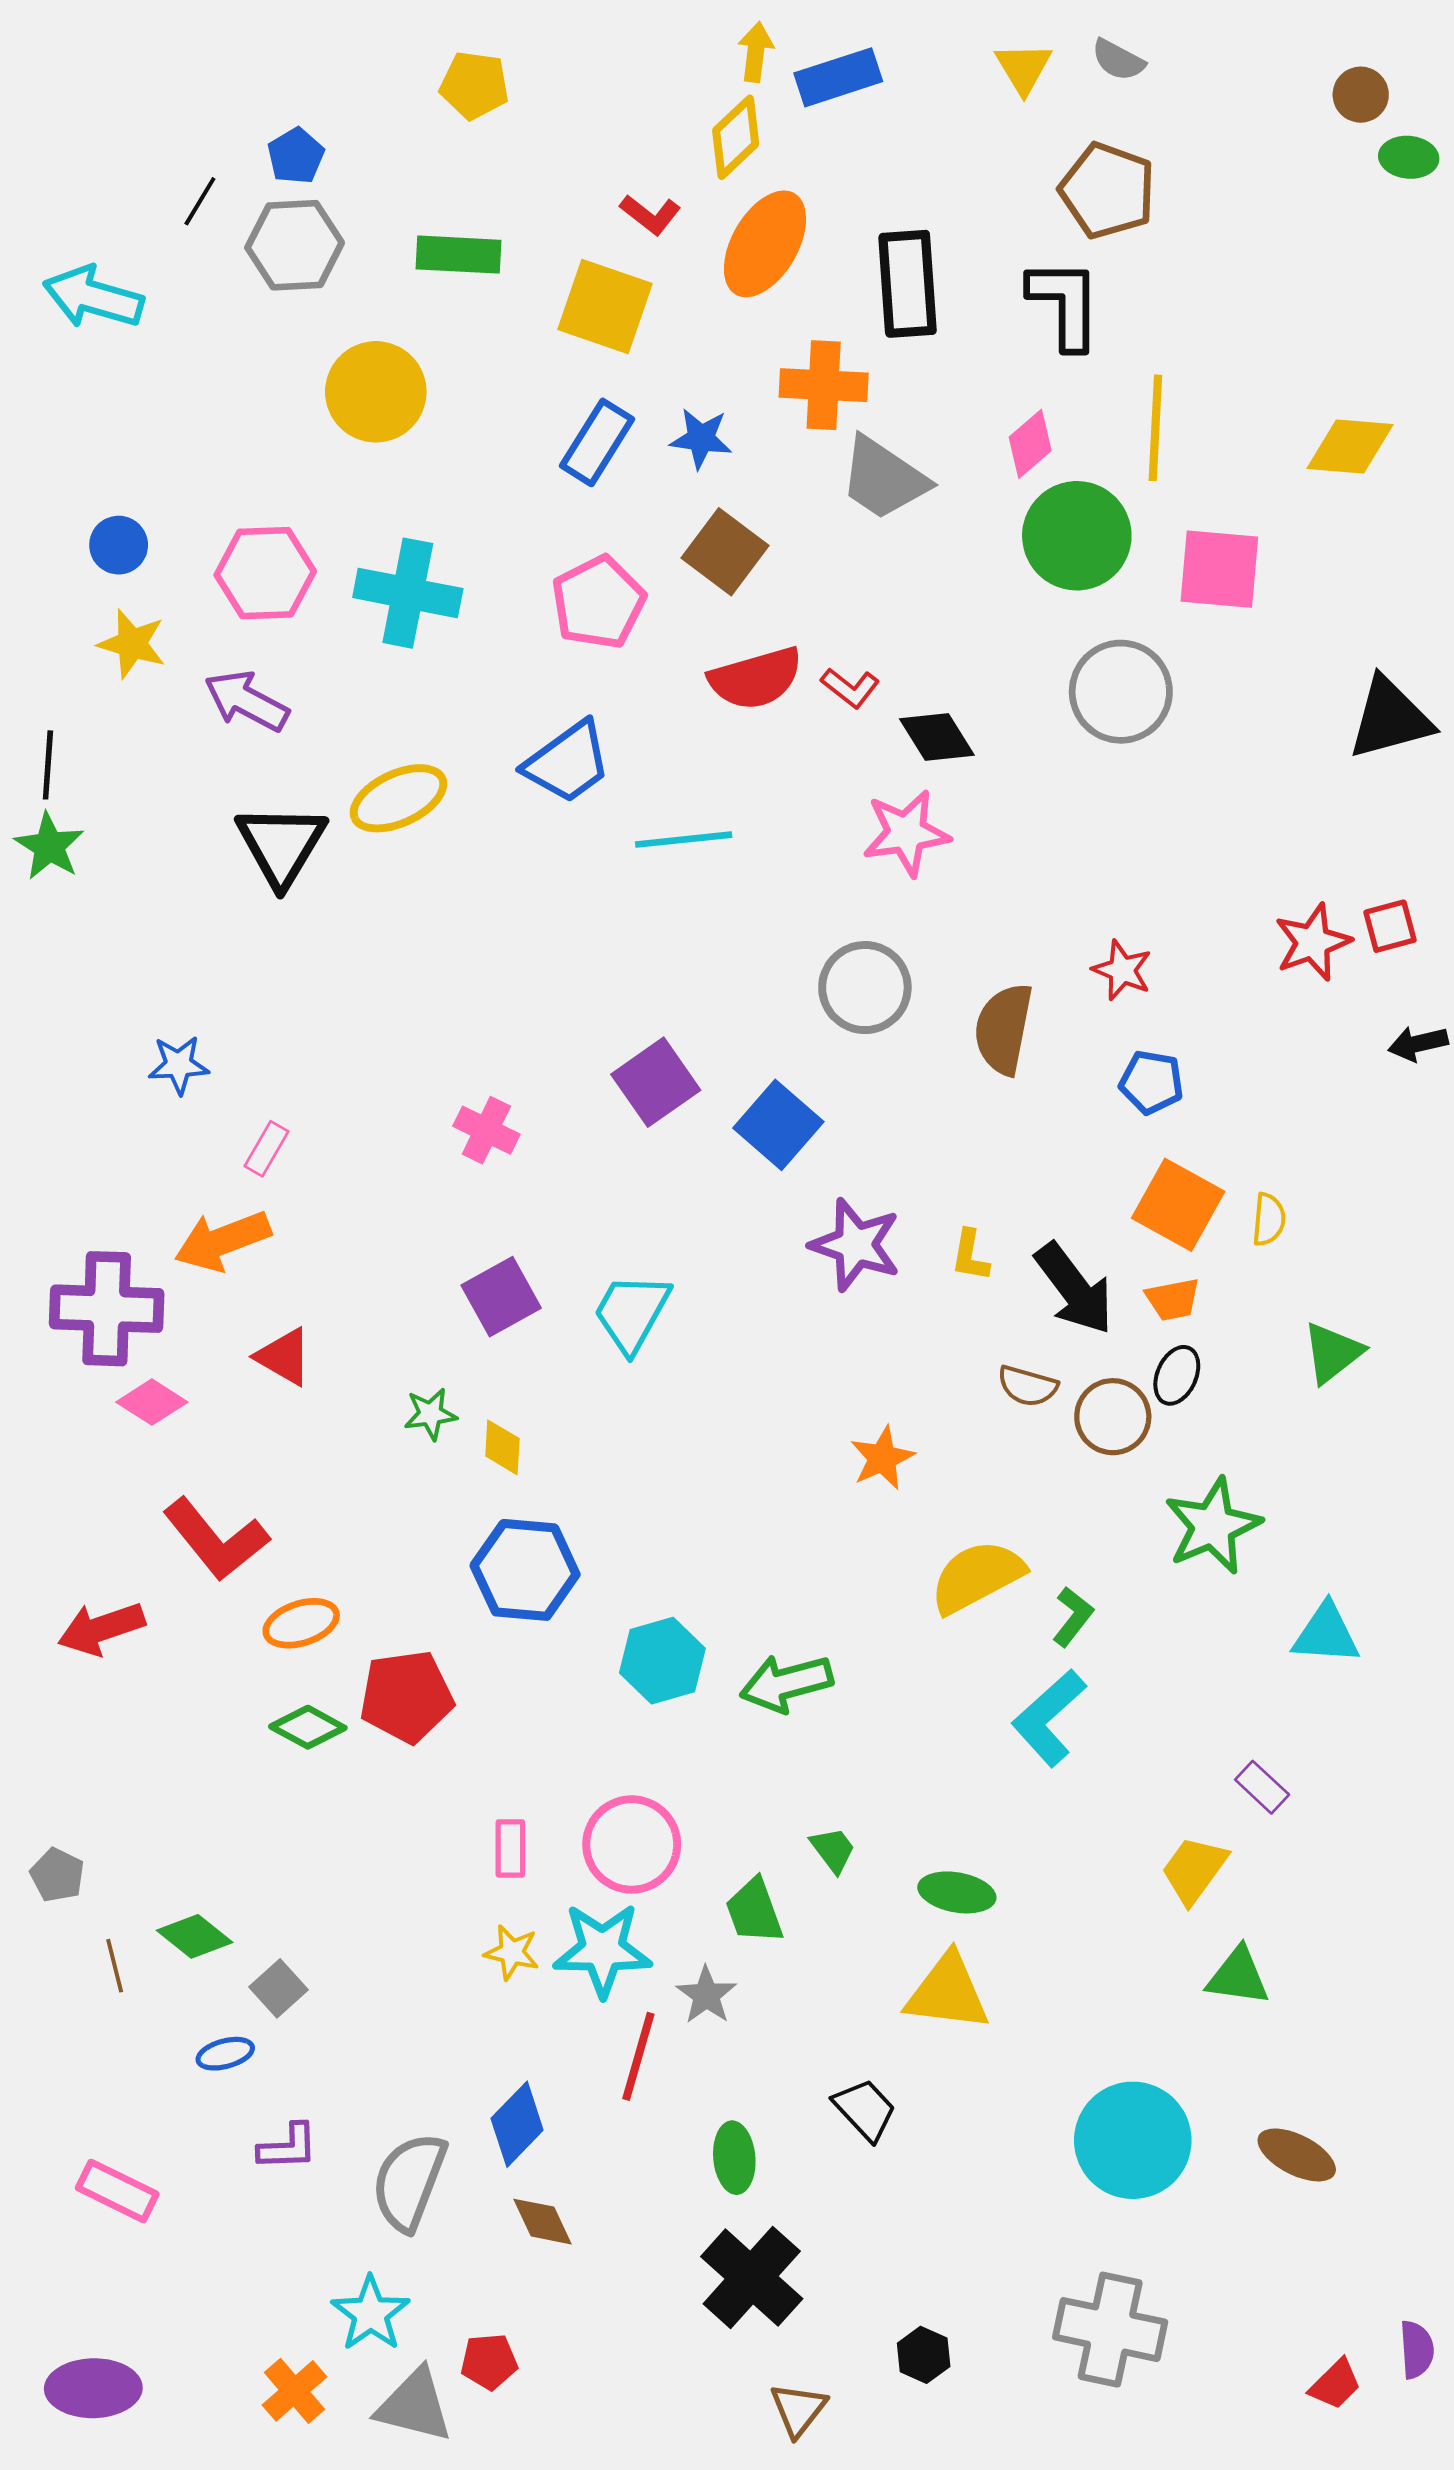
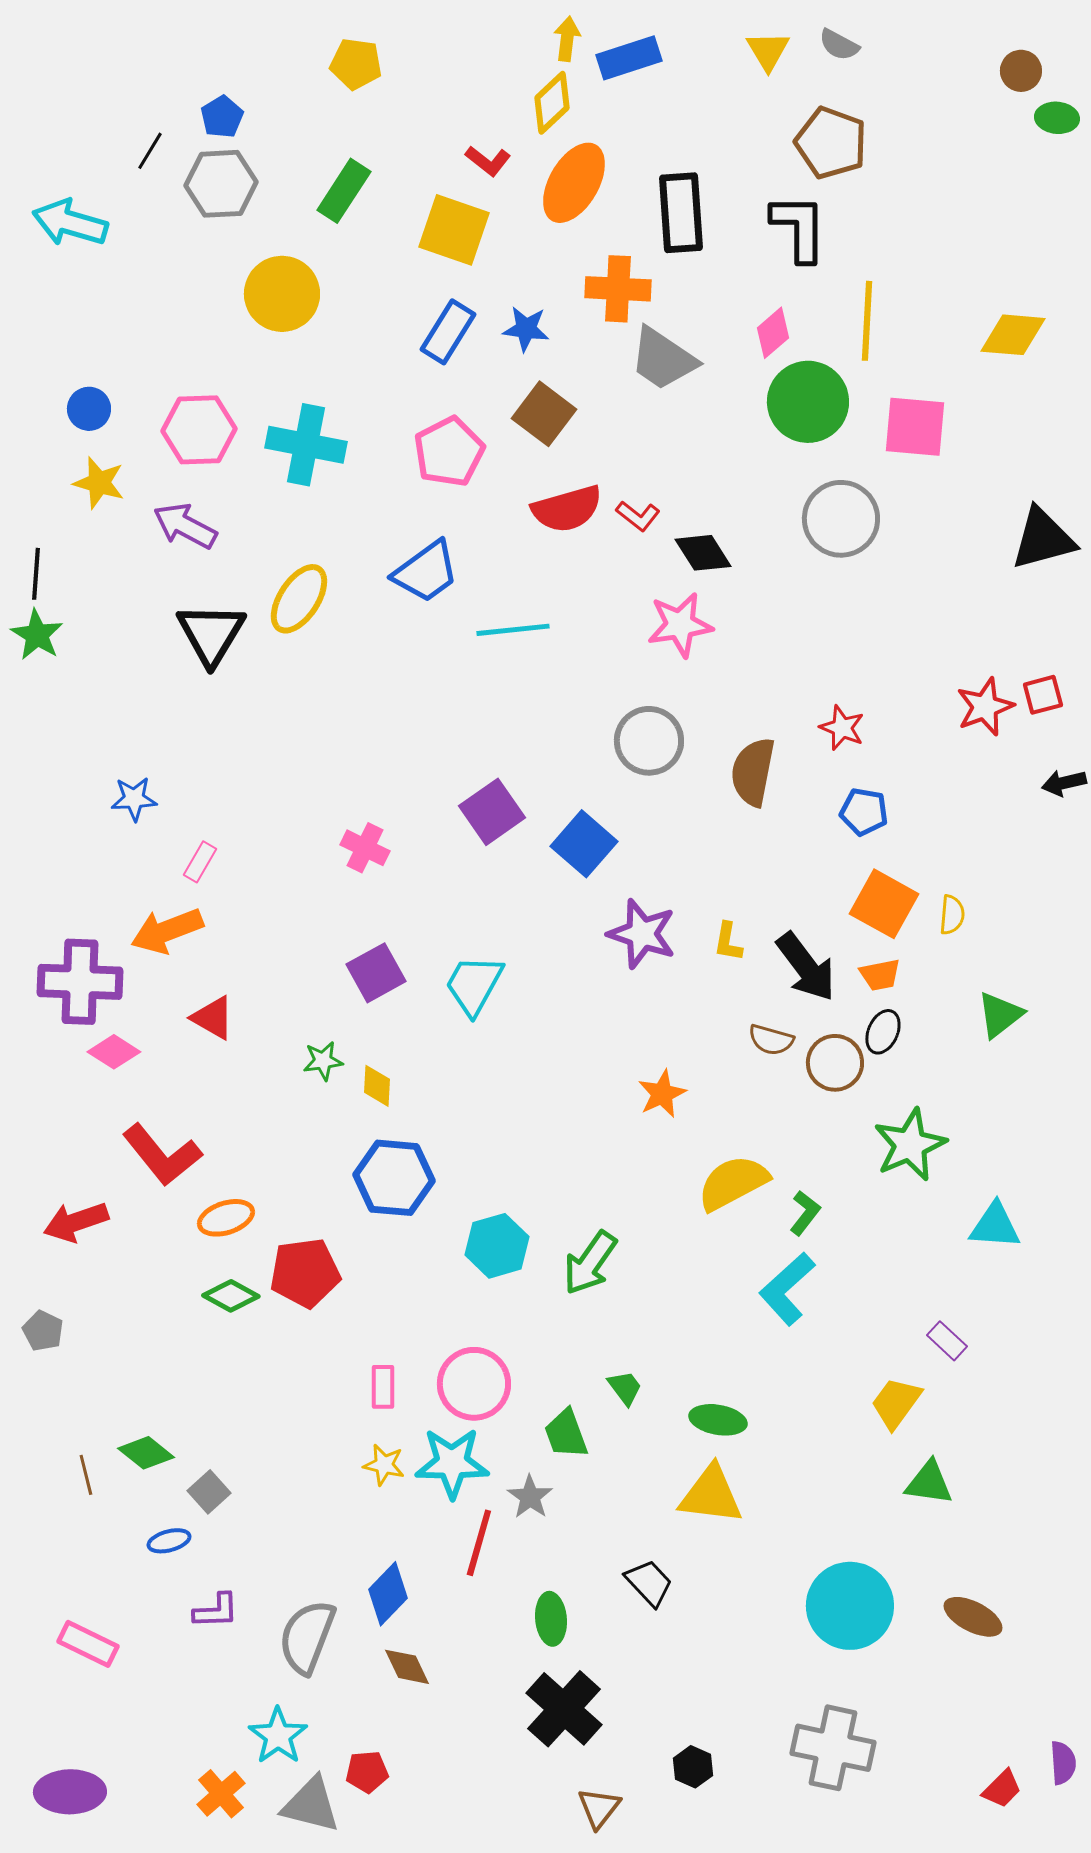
green rectangle: (458, 255) -> (344, 191), turned -60
yellow ellipse: (398, 798) -> (299, 599), turned -32
green arrow: (786, 1683) -> (590, 1263), turned -40
gray pentagon: (57, 1875) -> (43, 1331), moved

